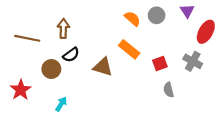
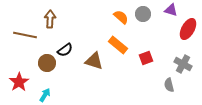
purple triangle: (187, 11) -> (171, 10), turned -40
brown arrow: (63, 28) -> (50, 19), moved
gray cross: (193, 61) -> (183, 64), moved
gray semicircle: (169, 90) -> (169, 85), moved
cyan arrow: (61, 104) -> (45, 95), moved

